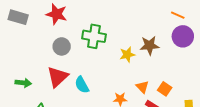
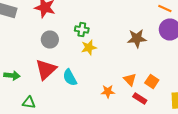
green cross: (94, 36) -> (82, 30), size x0.6
yellow star: (127, 55) -> (89, 48), moved

